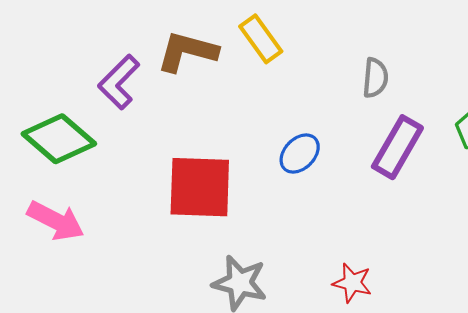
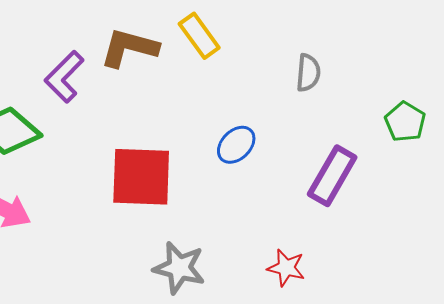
purple rectangle: (397, 147) -> (332, 176), moved

